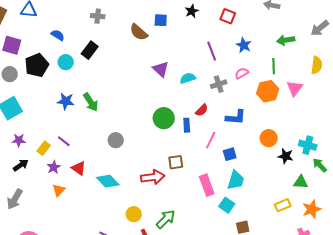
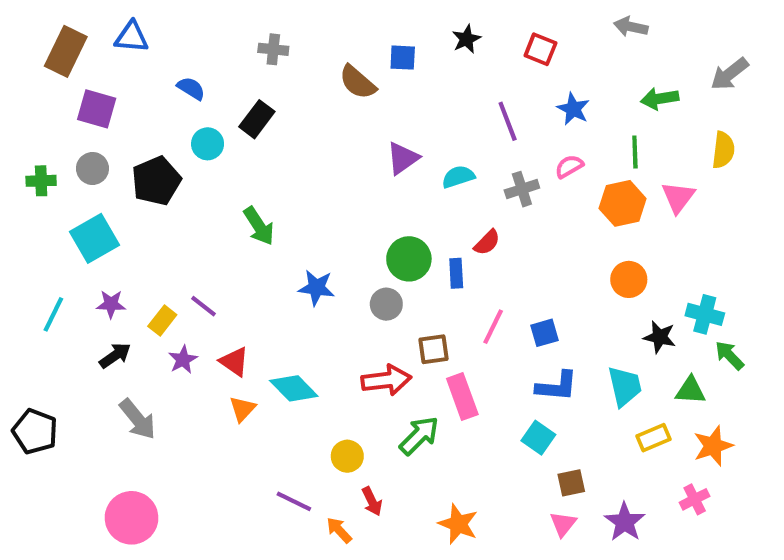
black pentagon: (37, 65) -> (156, 181), moved
purple triangle: (161, 69) -> (403, 158), turned 42
blue star: (66, 101) -> (316, 288), moved
blue L-shape: (236, 117) -> (557, 386), moved
orange circle: (269, 138) -> (629, 279), moved
gray circle: (116, 140) -> (386, 304), moved
pink line: (211, 140) -> (493, 327), moved
cyan trapezoid: (236, 180) -> (625, 386), moved, turned -30
pink rectangle: (207, 185) -> (462, 397), moved
orange triangle: (59, 190) -> (242, 409), moved
gray arrow: (15, 199) -> (138, 419), moved, turned -70
green arrow: (166, 219) -> (419, 436), moved

